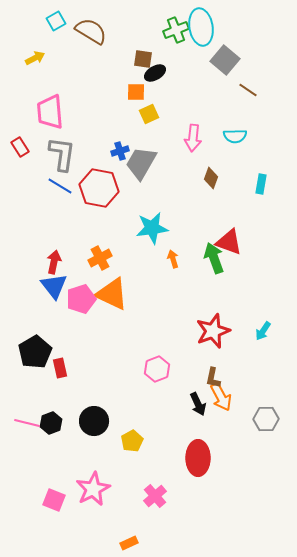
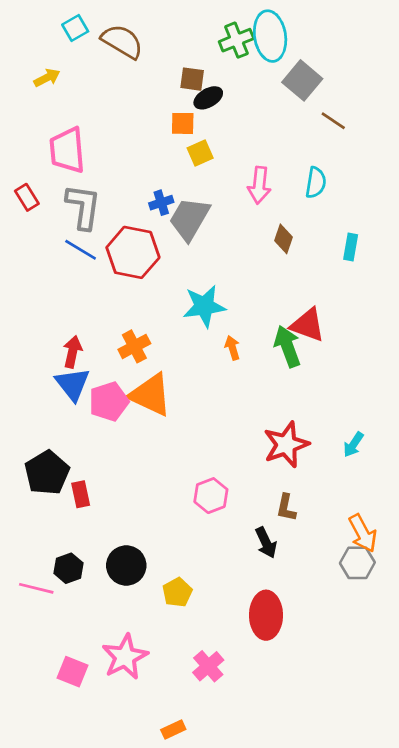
cyan semicircle: (235, 136) -> (316, 183), turned -80
orange arrow: (221, 397) -> (363, 533), moved
pink line: (27, 423) -> (36, 588), moved

